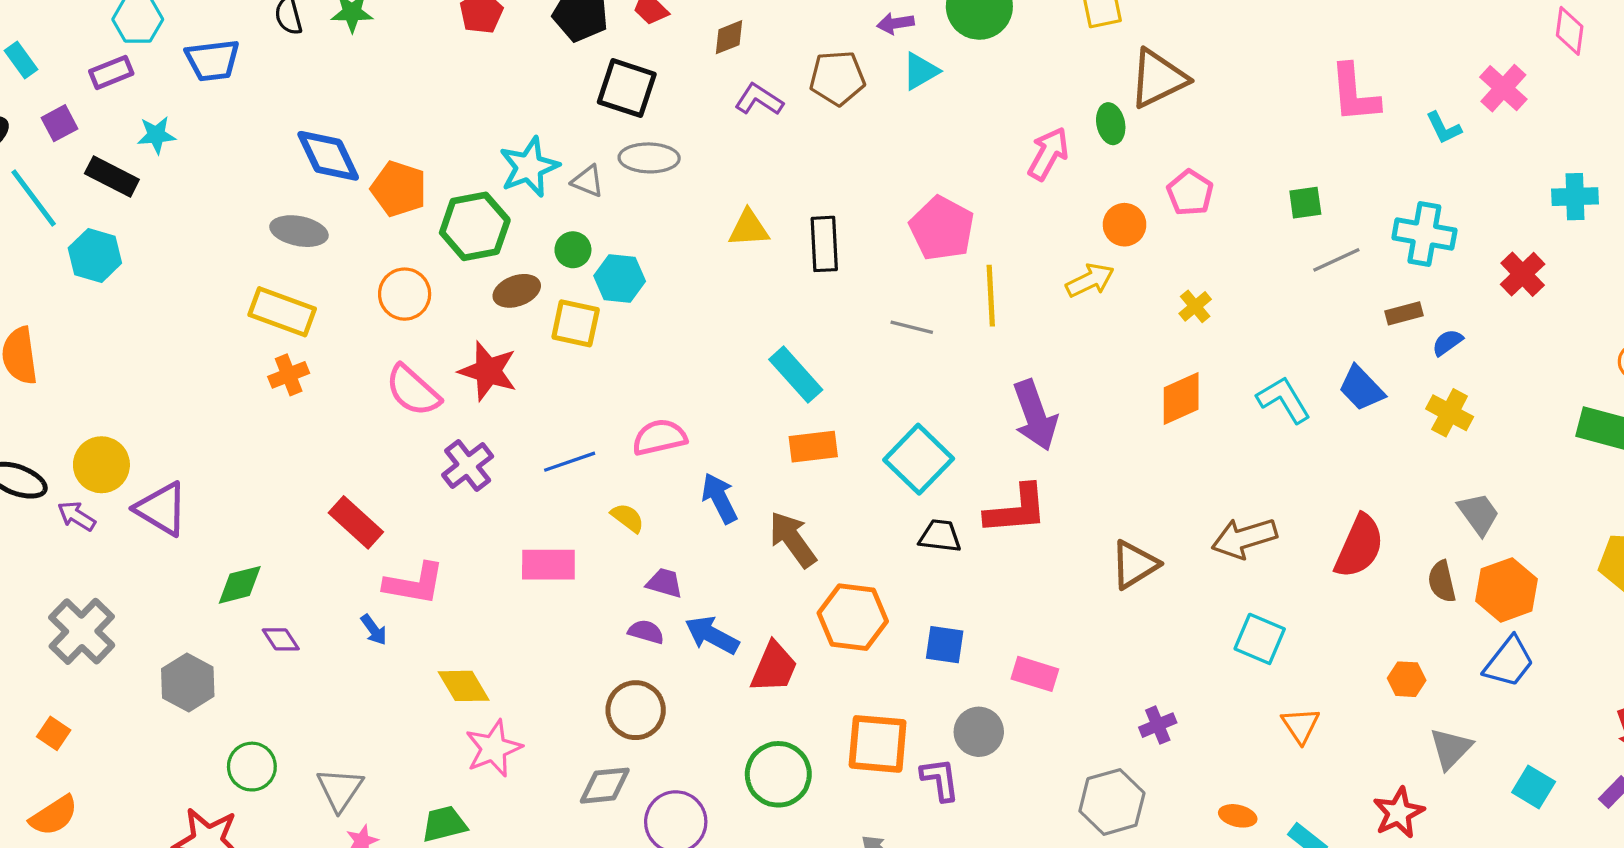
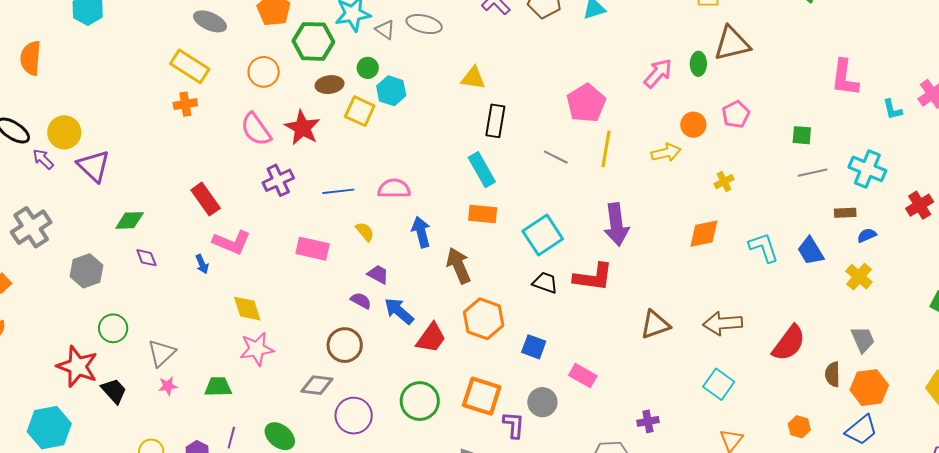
black rectangle: (824, 244) -> (495, 121), moved

